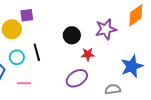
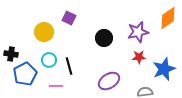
purple square: (27, 15) -> (69, 18), moved, turned 32
black line: (37, 52) -> (69, 66), moved
red star: (88, 54) -> (139, 57), moved

